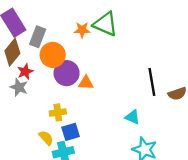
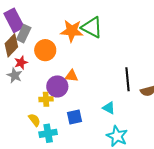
orange star: (82, 30) -> (72, 31), size x1.6
gray rectangle: (38, 37) -> (24, 34), moved
purple circle: (67, 73) -> (57, 86), moved
blue square: (71, 132) -> (74, 117), moved

